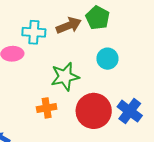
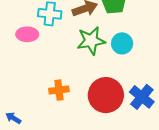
green star: (65, 77) -> (91, 41), moved

